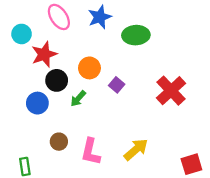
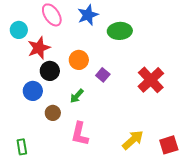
green arrow: (78, 99) -> (77, 96), moved
brown circle: (59, 142) -> (53, 113), moved
yellow arrow: (136, 150) -> (133, 140), moved

